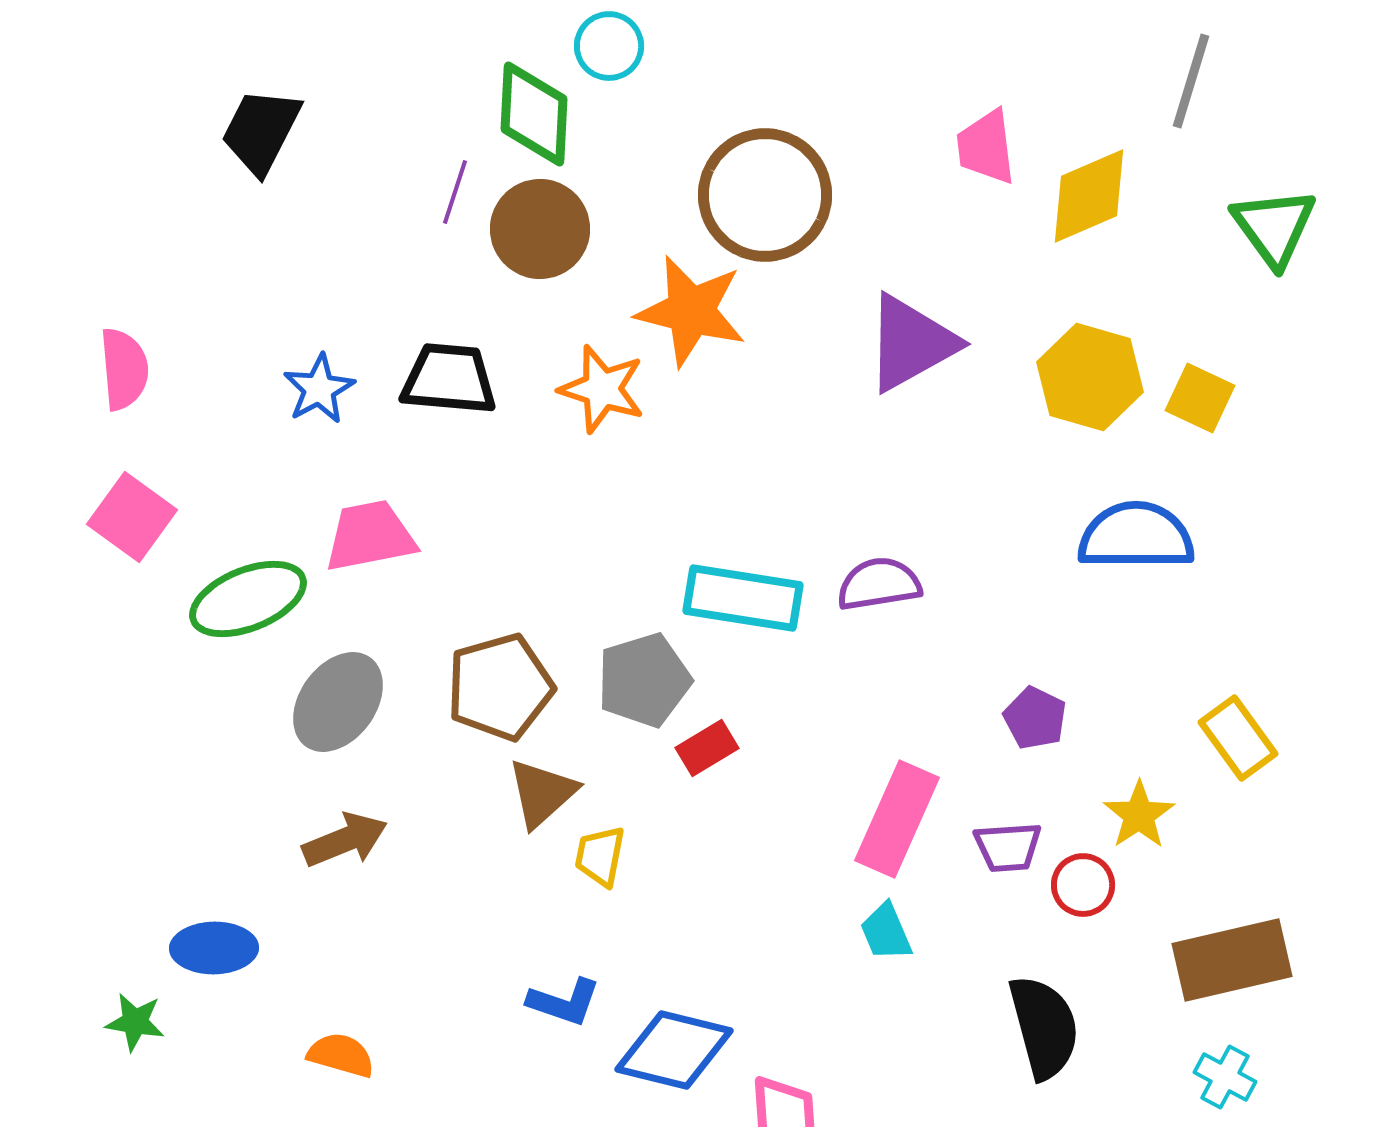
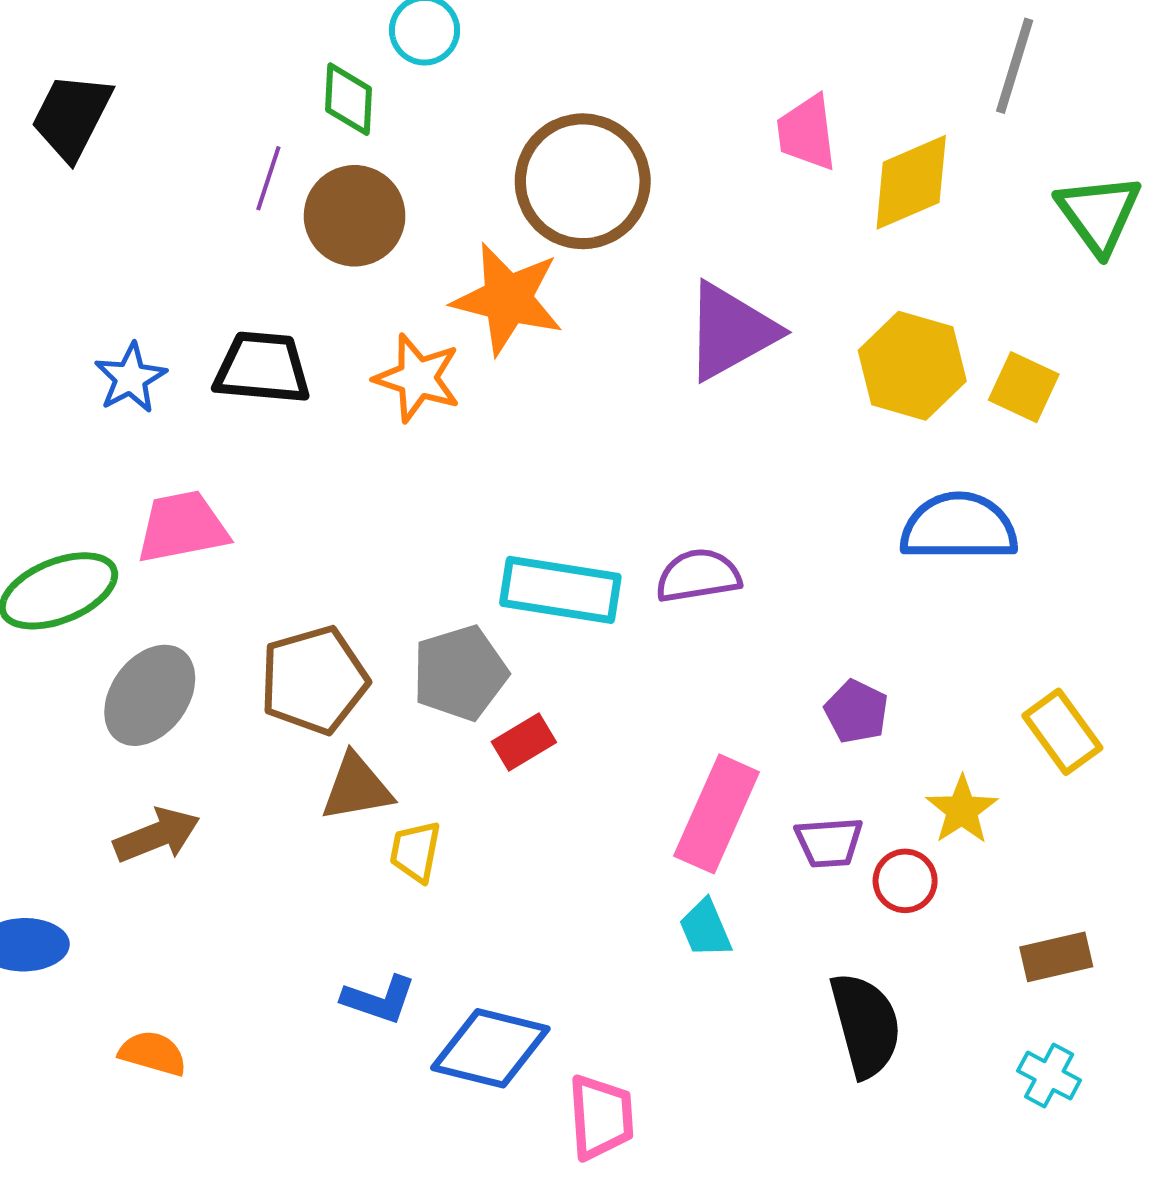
green diamond: (534, 114) -> (348, 99), size x0.7
brown triangle: (542, 793) -> (357, 788), turned 32
brown rectangle: (1232, 960) -> (1056, 957), size x0.6

